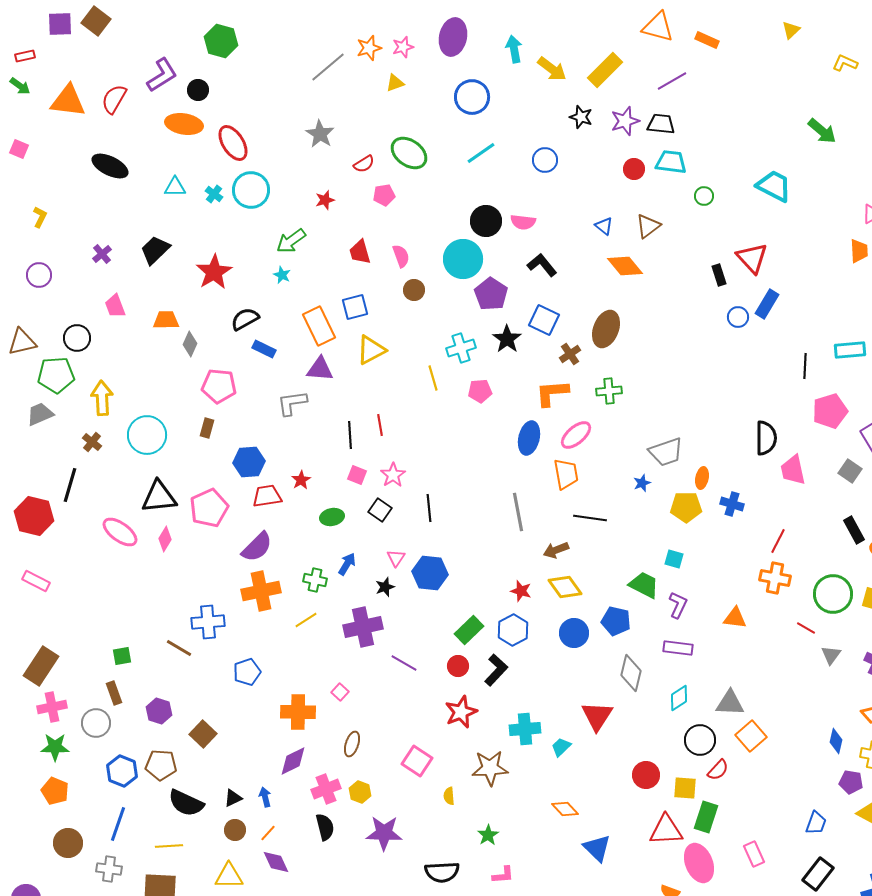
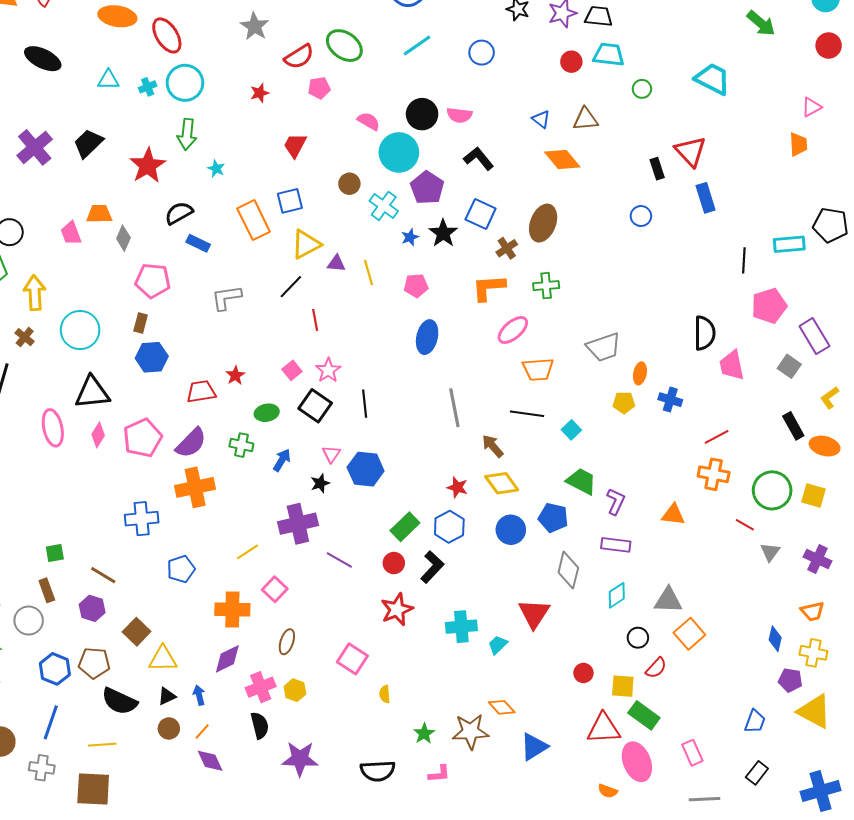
red semicircle: (364, 164) -> (299, 57), size x1.4
cyan cross: (214, 194) -> (148, 87), turned 30
brown triangle: (648, 226) -> (585, 119), turned 32
green arrow: (291, 241) -> (187, 134), moved, turned -48
red trapezoid: (360, 252) -> (295, 145), turned 44
purple cross: (102, 254) -> (35, 147), size x1.8
pink semicircle: (401, 256) -> (369, 121), moved, turned -40
blue rectangle: (767, 304) -> (706, 198), turned -48
pink trapezoid: (115, 306) -> (71, 233), moved
blue circle: (738, 317) -> (641, 216), moved
cyan cross: (461, 348) -> (384, 206), moved, turned -36
purple triangle: (320, 369) -> (336, 263), moved, size x0.7
black line: (350, 435) -> (291, 287), moved, turned 48
blue ellipse: (529, 438) -> (427, 337), moved
blue hexagon: (249, 462) -> (152, 357), moved
orange trapezoid: (566, 474) -> (538, 369), moved, turned 96
pink square: (357, 475) -> (292, 370), turned 30
blue star: (642, 483) -> (410, 237), moved
yellow pentagon: (686, 507) -> (624, 403), size x0.7
pink pentagon: (209, 508) -> (143, 438), moved
black square: (380, 510) -> (315, 406), size x1.4
pink ellipse: (120, 532) -> (53, 428), turned 42
red line: (778, 541) -> (717, 437), turned 35
brown arrow: (556, 550) -> (493, 446), turned 70
cyan square: (674, 559) -> (571, 430), moved, turned 30
green cross: (315, 580) -> (241, 445), moved
yellow line: (306, 620) -> (248, 552), moved
brown line: (179, 648) -> (103, 575), moved
pink square: (340, 692) -> (275, 589), size x1.4
black circle: (700, 740) -> (638, 638), size x0.7
brown star: (490, 768) -> (470, 732), moved
red circle: (646, 775) -> (583, 673), size x0.7
green rectangle: (706, 817) -> (644, 715), turned -72
purple star: (384, 833) -> (300, 759), moved
blue triangle: (597, 848) -> (534, 747), turned 44
black rectangle: (818, 874) -> (757, 773), size x0.7
yellow triangle: (229, 876) -> (163, 659), moved

